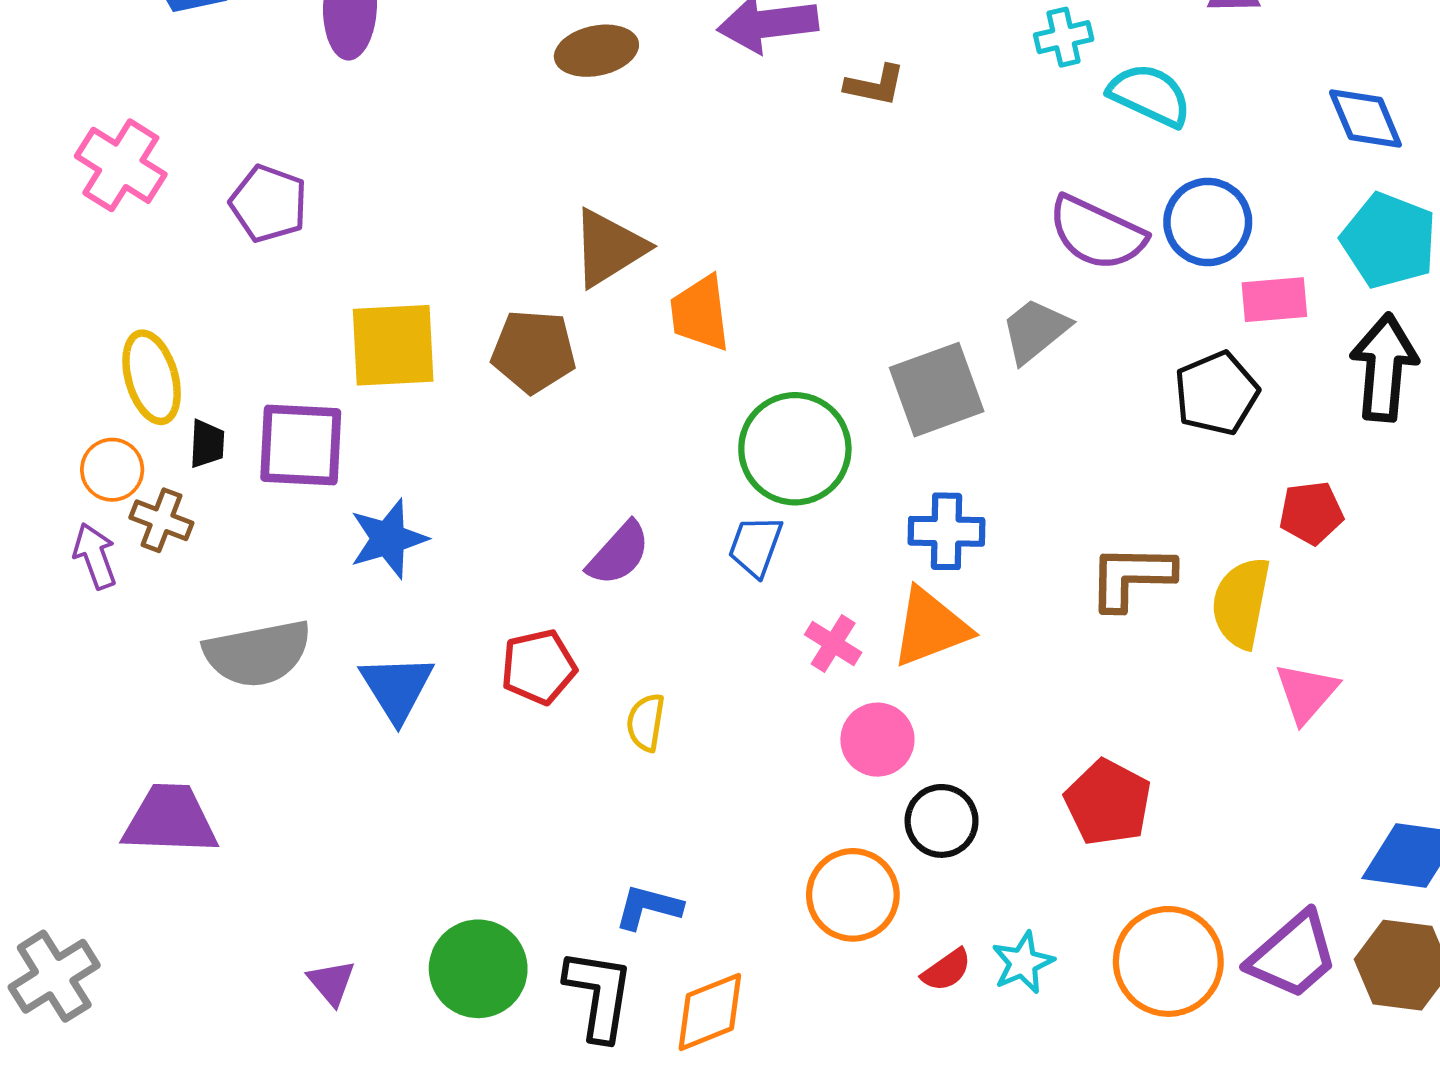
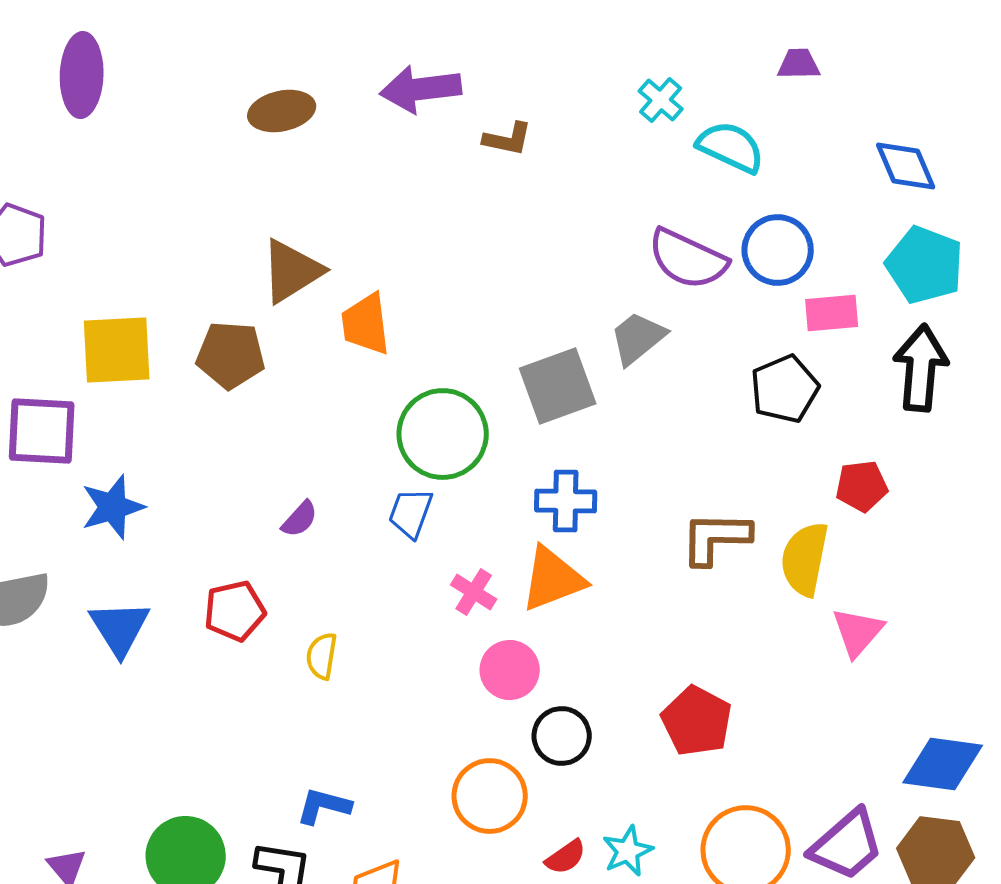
cyan cross: (1064, 37) -> (661, 100), turned -36
purple semicircle: (619, 554) -> (300, 519), size x0.7

